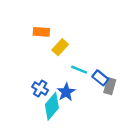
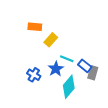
blue star: (66, 92) -> (56, 69), moved
cyan diamond: (52, 106) -> (69, 87), moved

